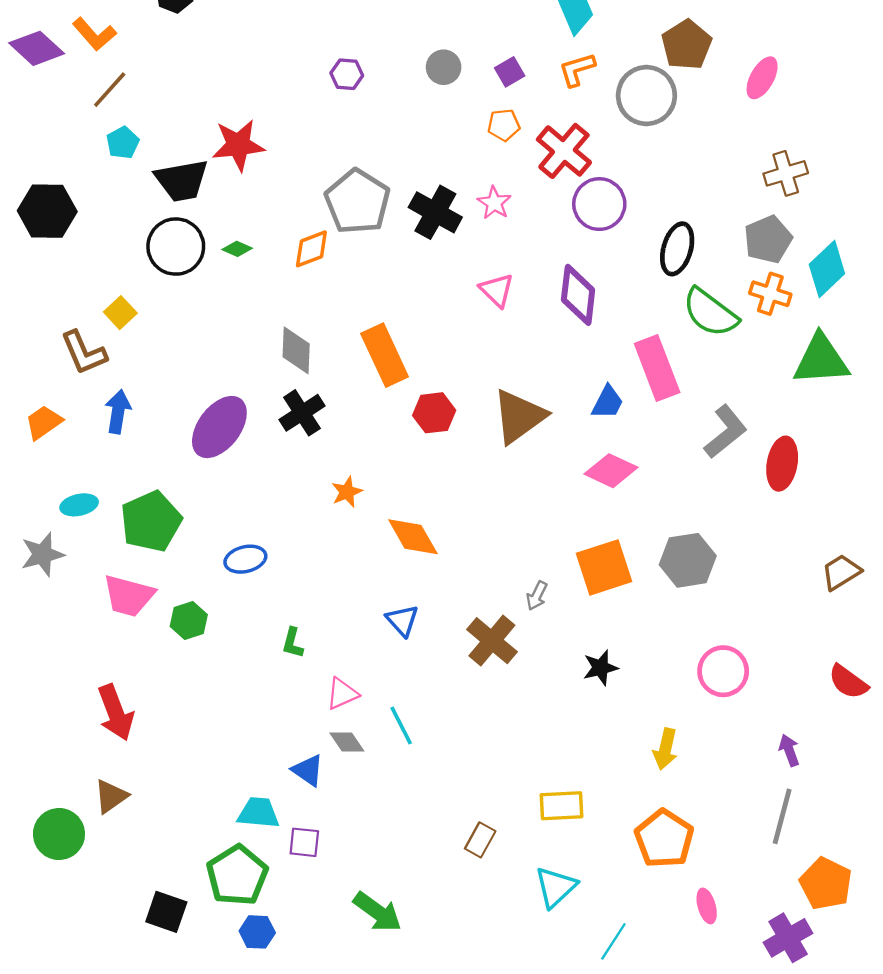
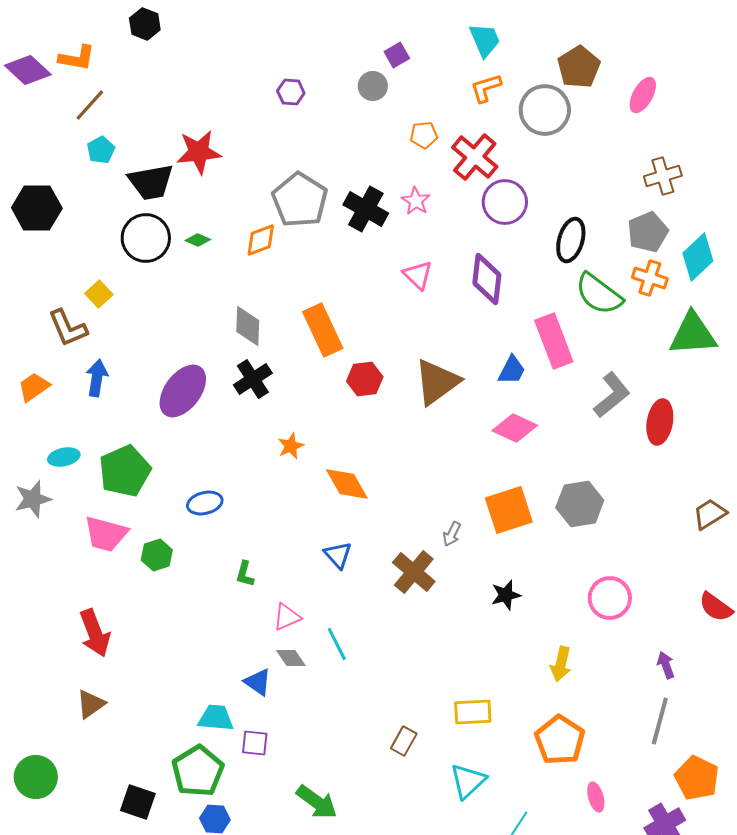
orange L-shape: (94, 34) -> (77, 58), turned -39
purple square: (510, 72) -> (397, 55), moved
green circle: (59, 834) -> (36, 777), moved

